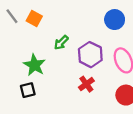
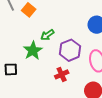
green star: (34, 65) -> (33, 51), moved

